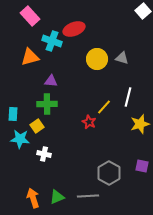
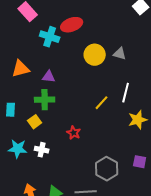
orange triangle: (30, 57) -> (21, 69), moved
red star: (89, 122) -> (74, 133), moved
cyan star: (20, 139) -> (18, 149), moved

